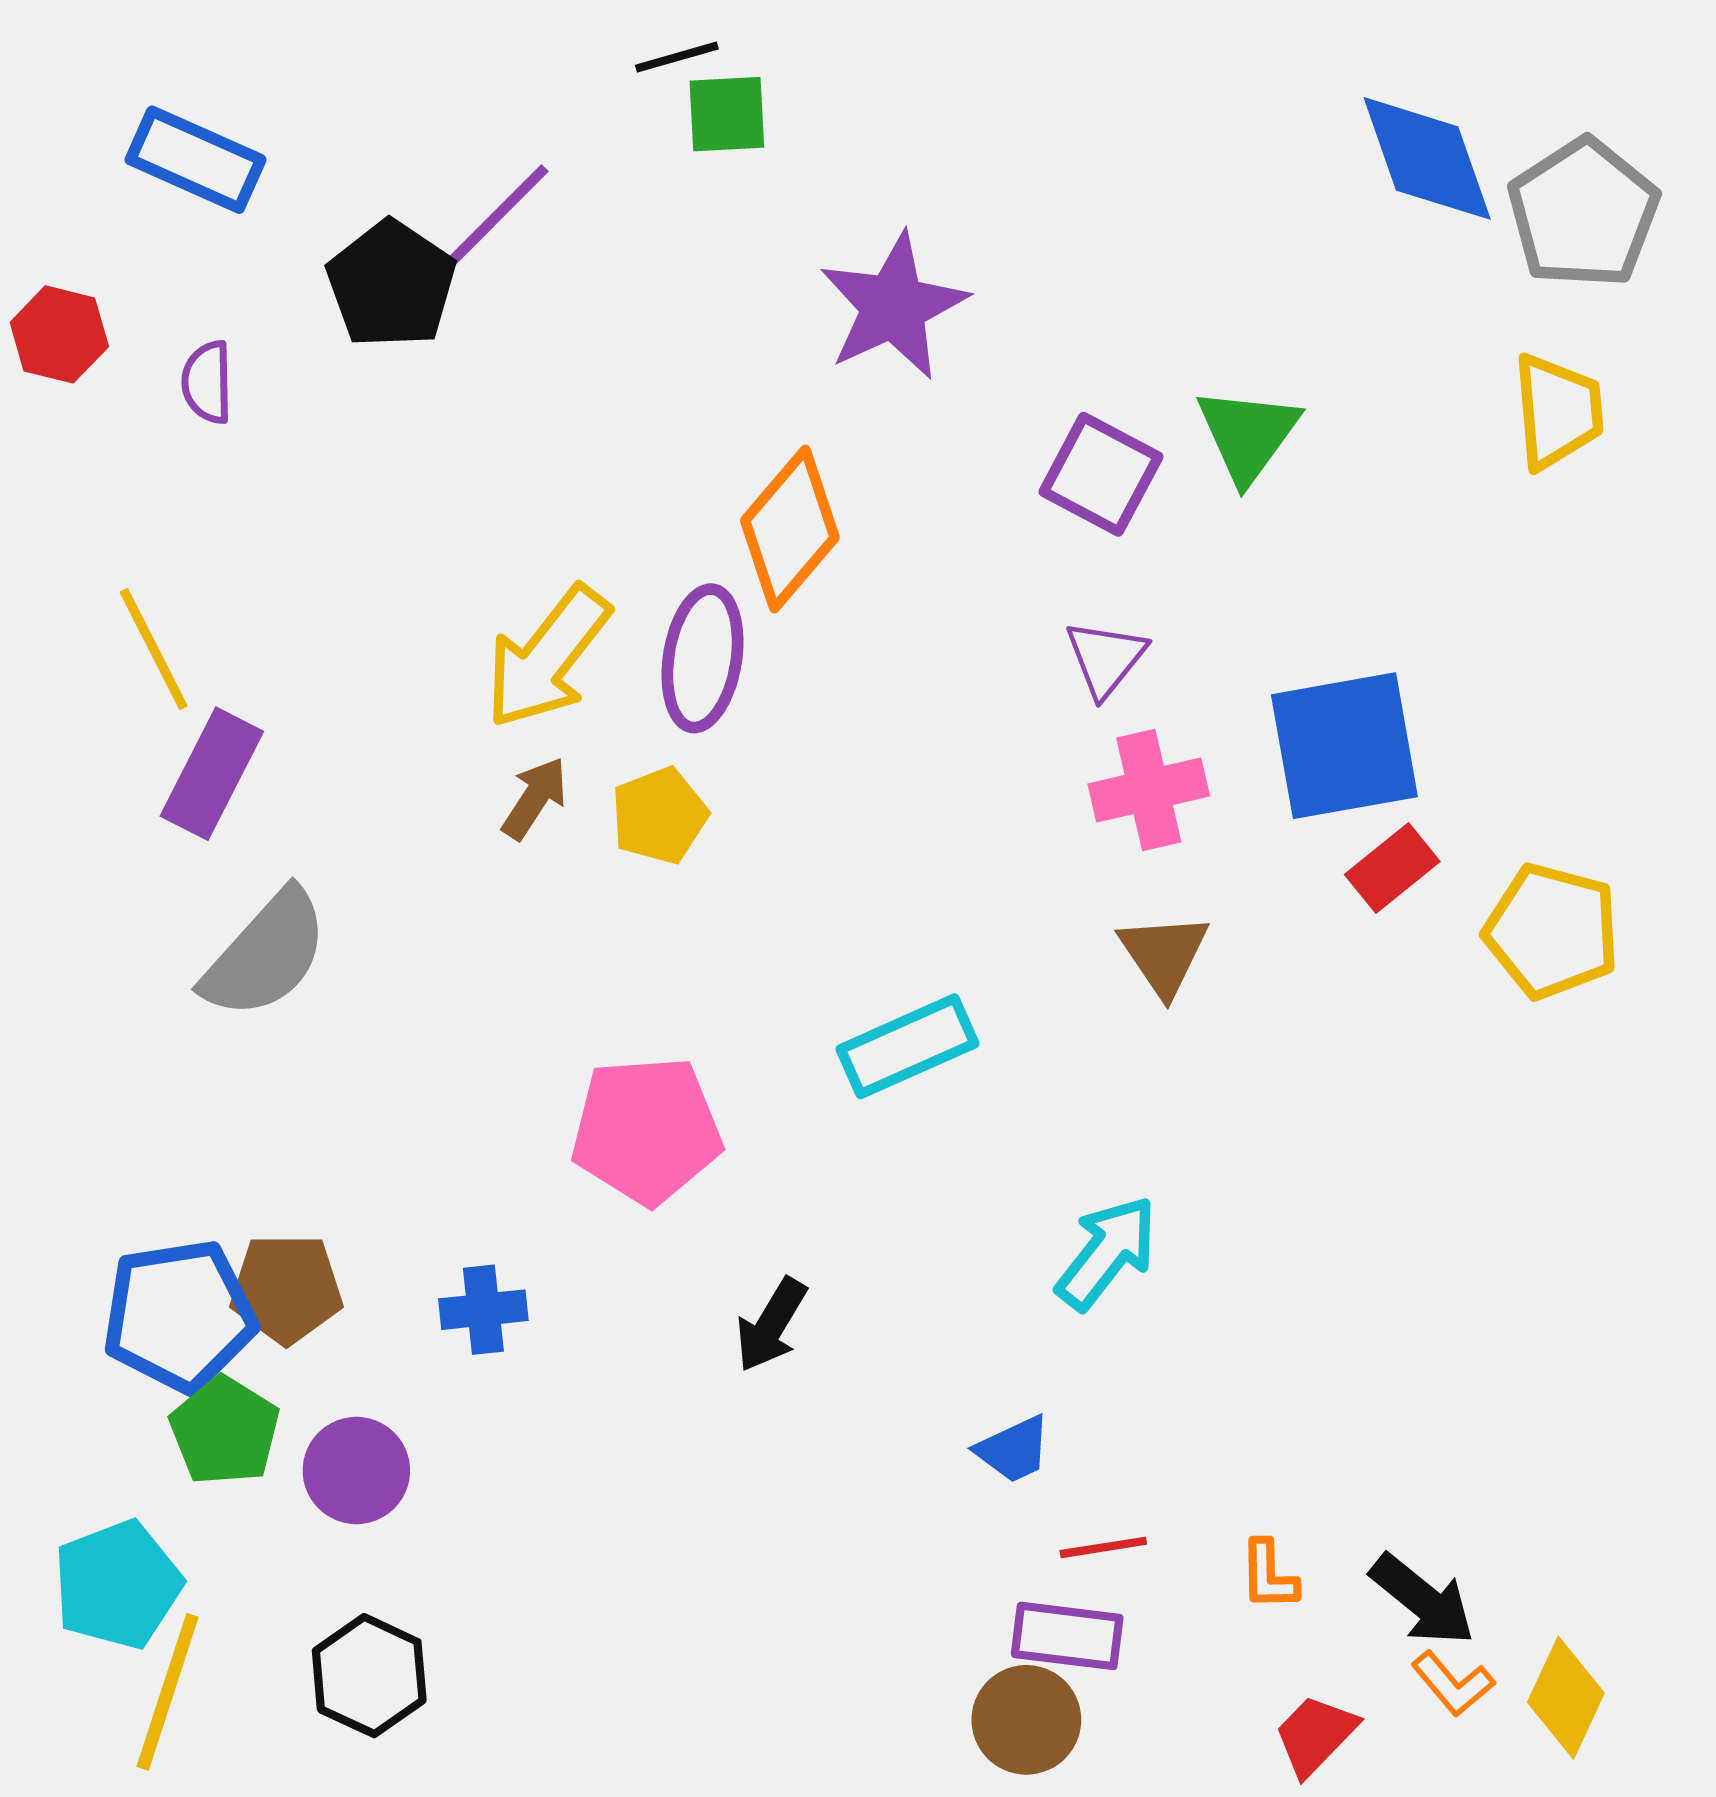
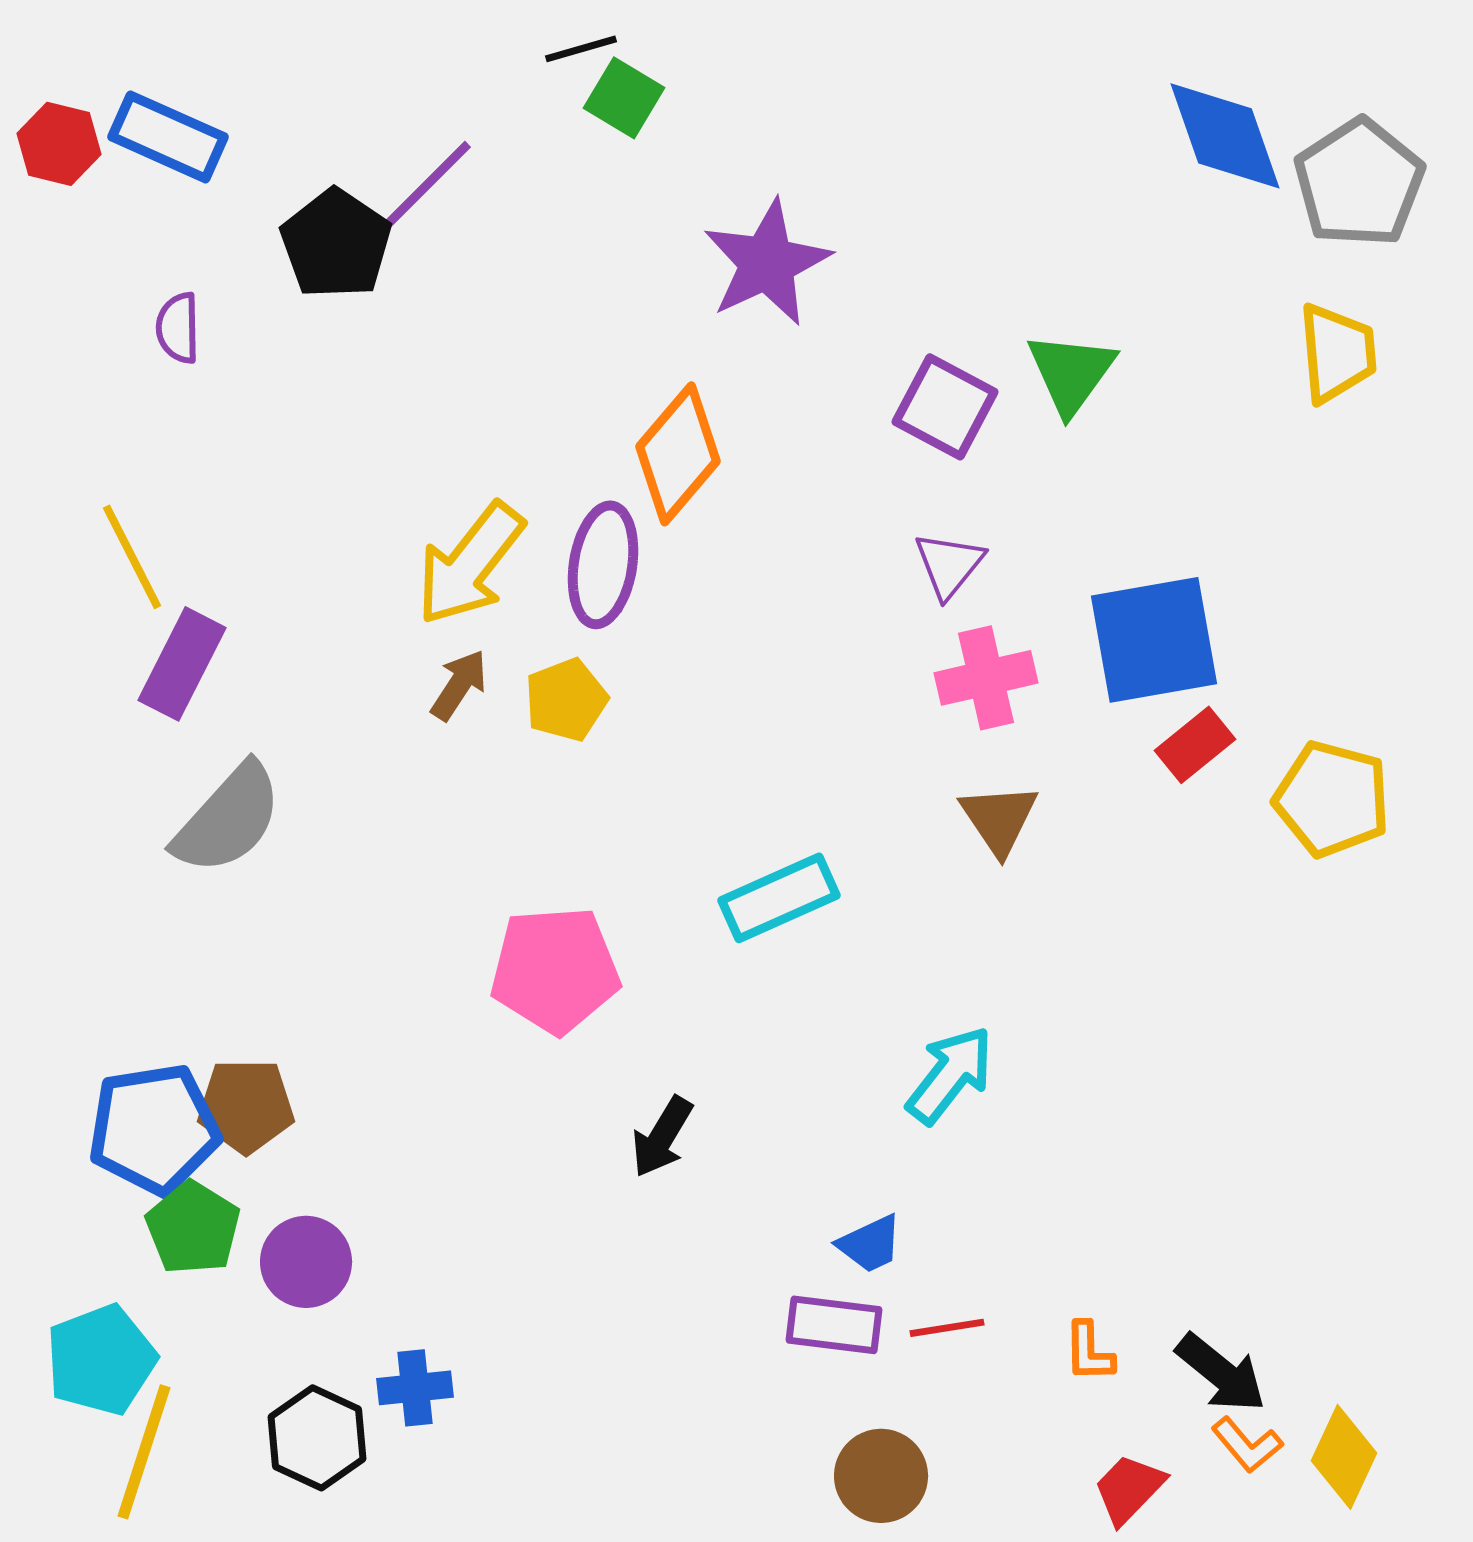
green square: (727, 114) -> (624, 98), turned 34
red hexagon: (59, 334) -> (59, 144), moved
blue cross: (483, 1310) -> (415, 1388), moved
purple rectangle: (1067, 1636) -> (834, 1325), moved

